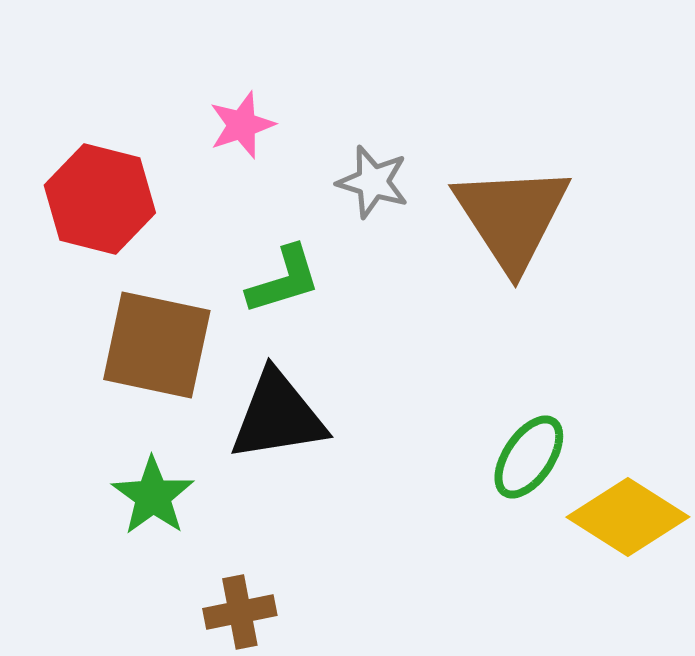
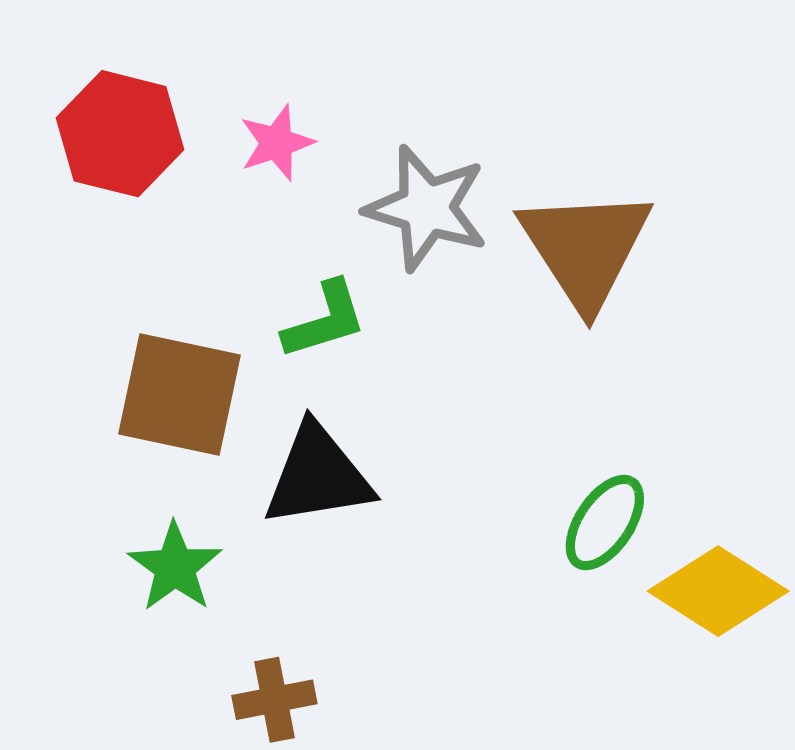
gray star: (373, 182) -> (426, 208), size x1.5
red hexagon: (100, 199) -> (120, 134), moved

